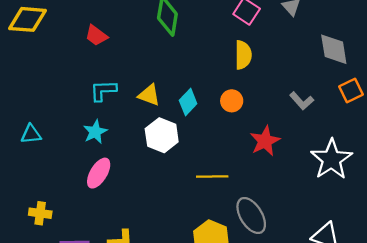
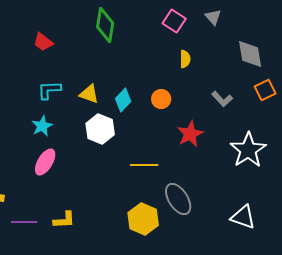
yellow semicircle: (243, 55) -> (185, 59), moved, size x0.7

